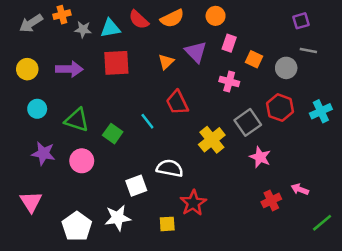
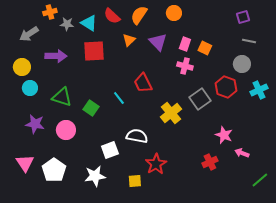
orange semicircle: (172, 18) -> (139, 15), turned 150
gray arrow: (31, 23) -> (29, 34), moved
cyan triangle: (110, 28) -> (89, 23), turned 42
pink rectangle: (229, 43) -> (185, 44), moved
orange triangle: (166, 62) -> (129, 40), moved
gray circle: (286, 68) -> (242, 64), moved
yellow circle: (27, 69) -> (22, 67), moved
pink star: (260, 157) -> (224, 135), moved
red cross: (271, 200) -> (210, 162), moved
white pentagon: (77, 226) -> (54, 170), moved

